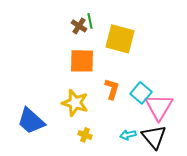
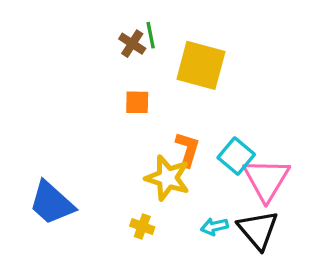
orange square: (82, 61) -> (137, 102), size x0.6
yellow star: (75, 103) -> (167, 178), moved

